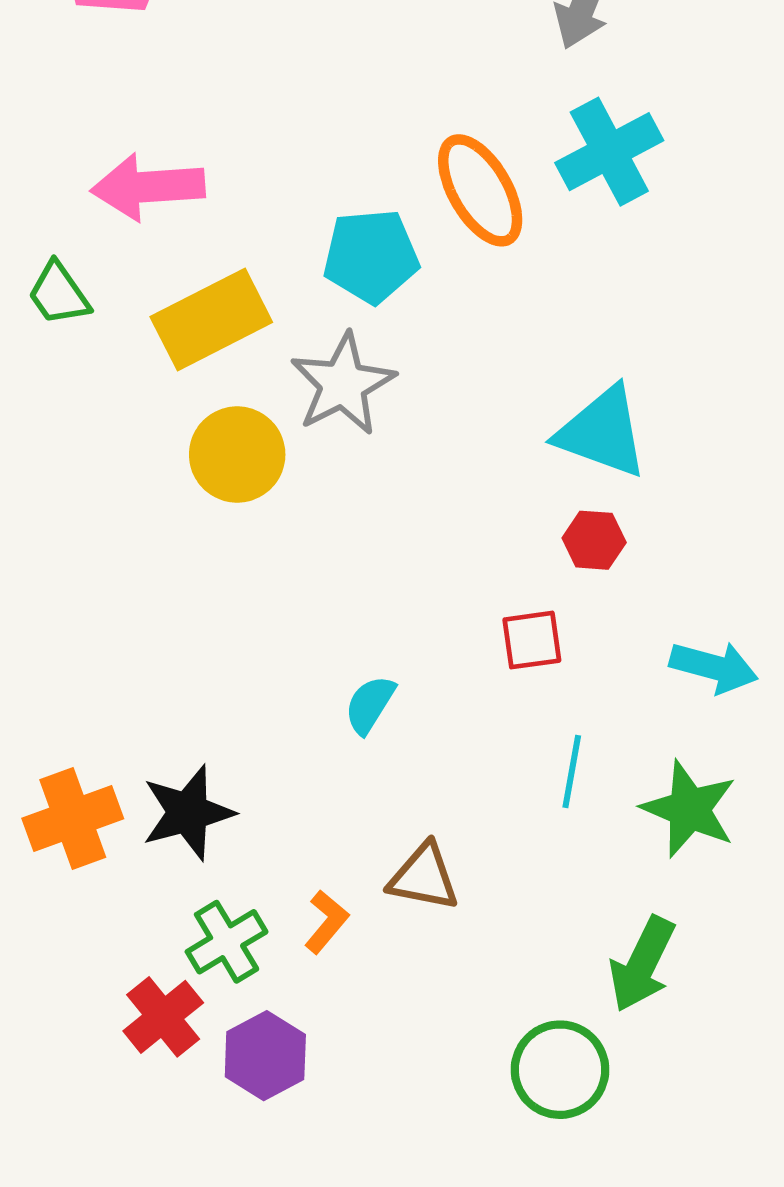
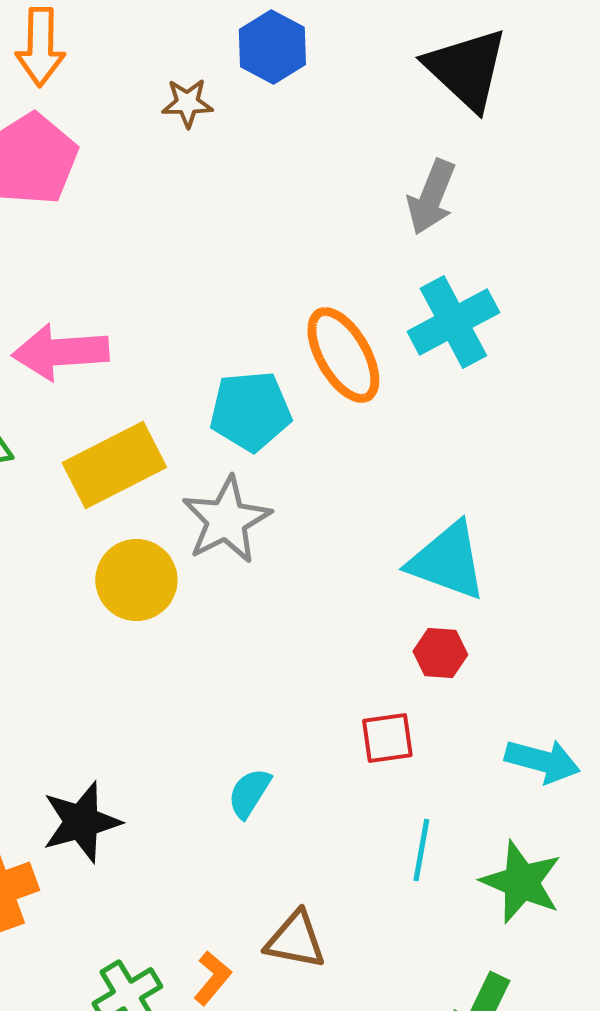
black star: (188, 813) -> (81, 822), moved

